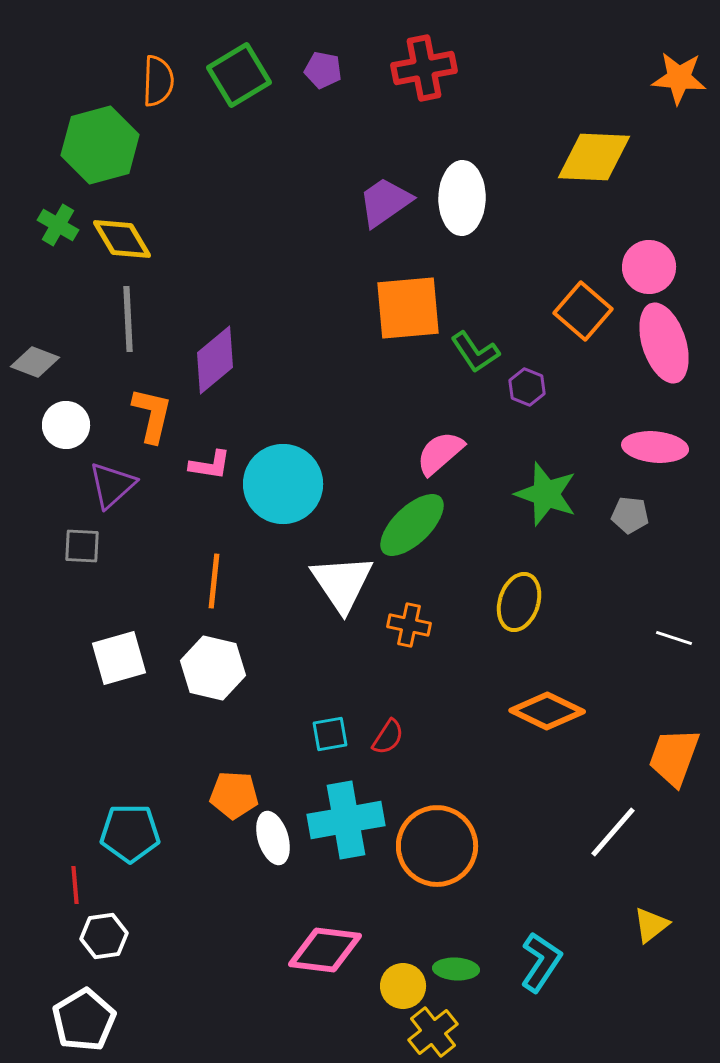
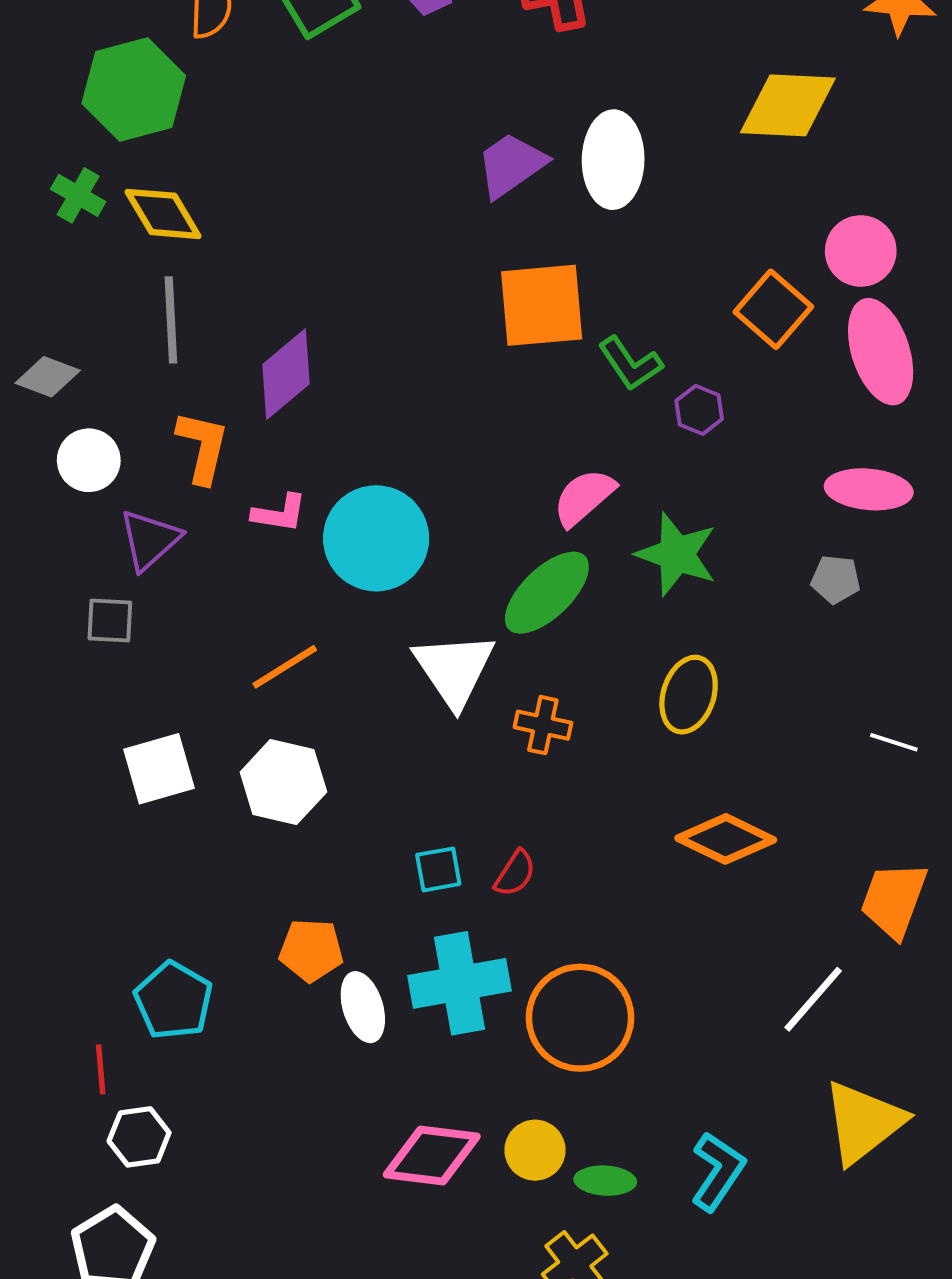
green star: (546, 494) -> (677, 554), moved
orange line: (214, 581) -> (285, 667), turned 52
cyan pentagon: (130, 833) -> (173, 1001), turned 30
yellow triangle: (651, 925) -> (863, 1122), size x1.8
yellow circle: (403, 986) -> (535, 1150), moved

